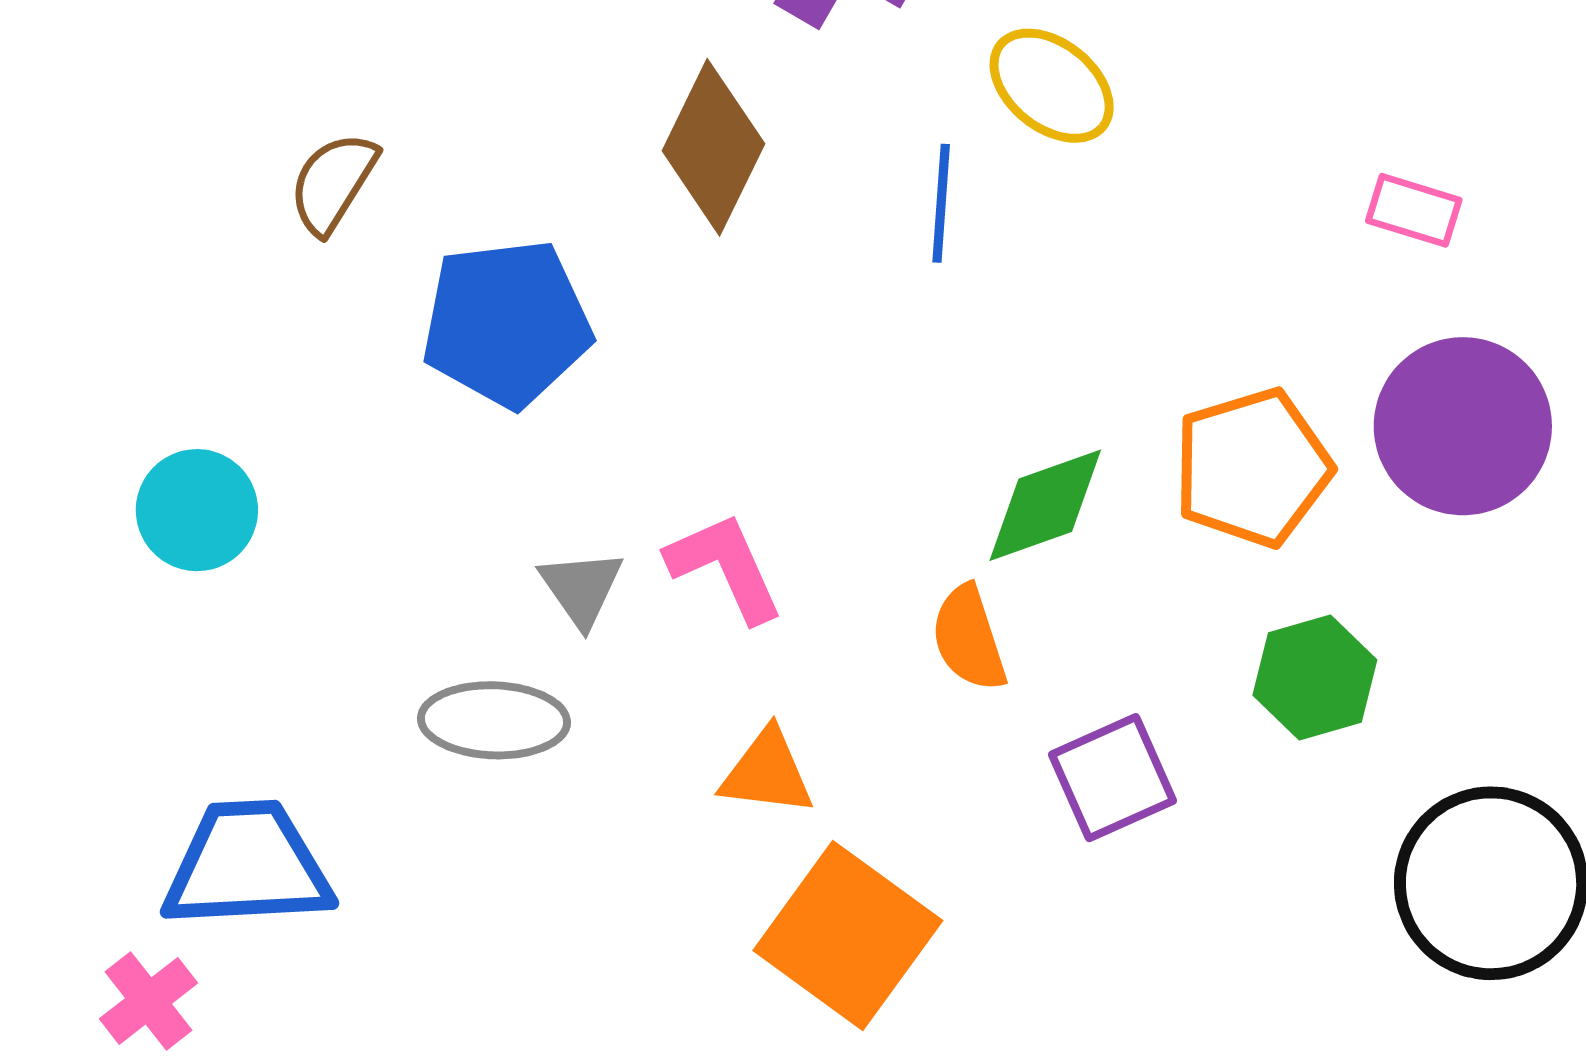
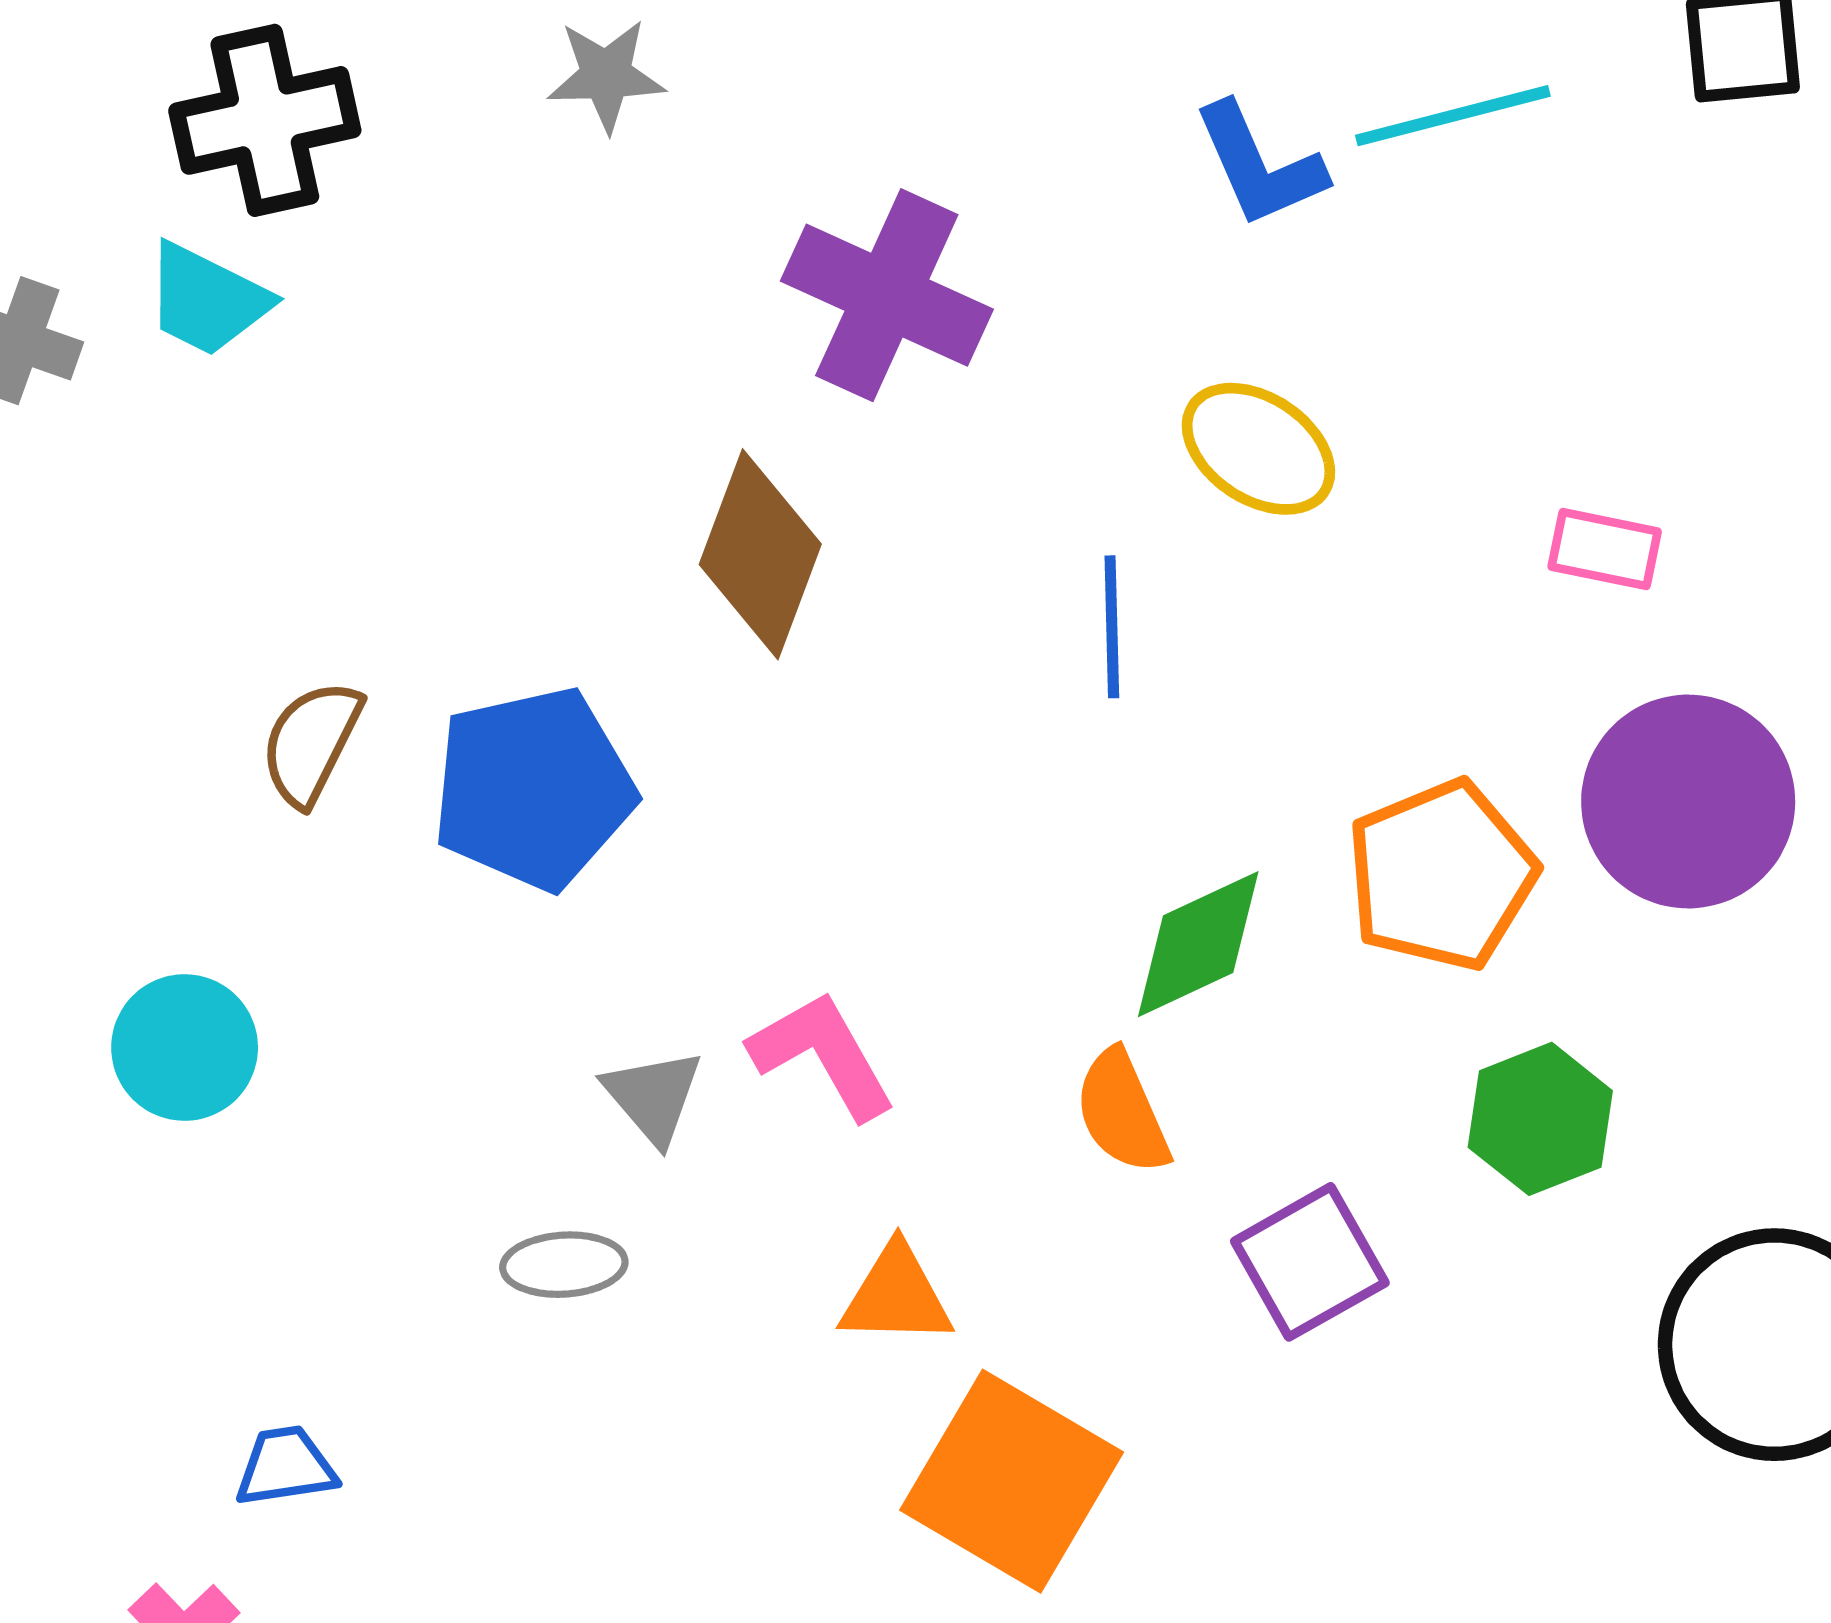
yellow ellipse: (1052, 86) -> (1258, 449), moved
brown semicircle: (333, 183) -> (311, 743), moved
blue line: (941, 203) -> (1112, 627), moved
gray ellipse: (494, 720) -> (564, 1265), size x0.7
blue trapezoid: (247, 865) -> (286, 1467), size x0.5

